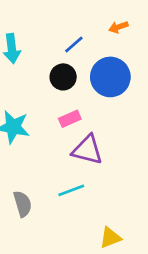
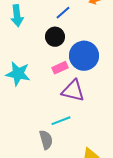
blue circle: (110, 77) -> (84, 56), moved
gray semicircle: (23, 204) -> (46, 140), moved

